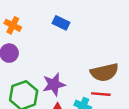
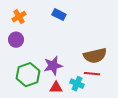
orange cross: (13, 25) -> (19, 17), turned 32

